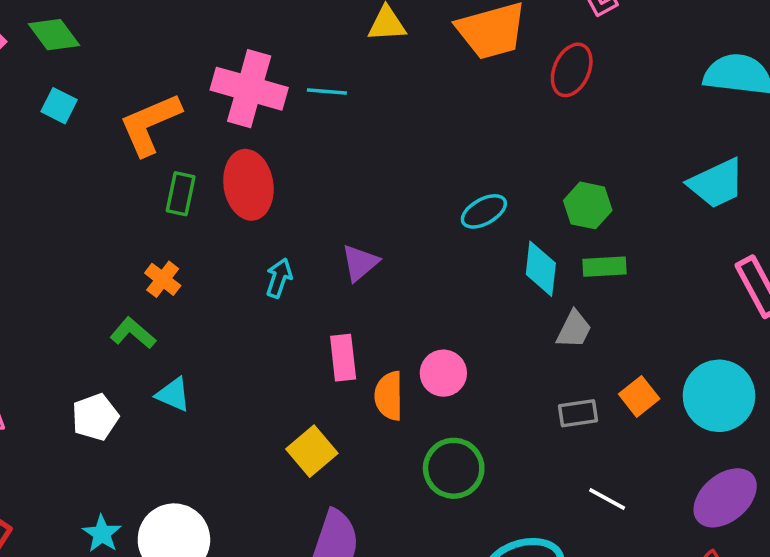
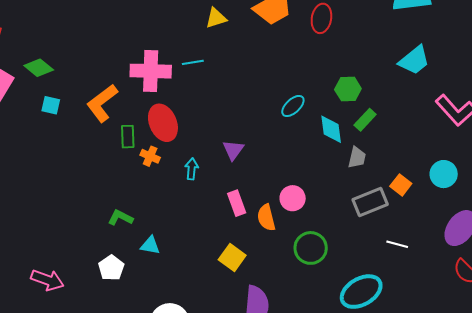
green rectangle: (604, 267) -> (365, 120), turned -30
orange cross: (163, 279) -> (150, 156), moved
cyan circle: (719, 396) -> (444, 174), size x0.7
gray rectangle: (578, 413) -> (370, 202), size x1.6

